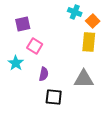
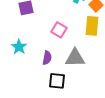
pink square: (35, 46) -> (59, 30), moved
gray triangle: (84, 79) -> (75, 58), moved

